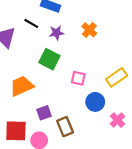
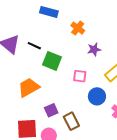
black line: (31, 23) -> (34, 46), moved
orange cross: (89, 30) -> (78, 28), moved
purple star: (57, 33) -> (94, 49), moved

